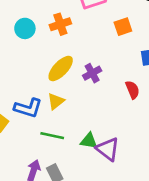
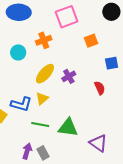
cyan circle: (25, 28) -> (18, 52), moved
green triangle: (89, 141) -> (68, 128), size x1.5
purple triangle: (108, 149) -> (98, 143), moved

